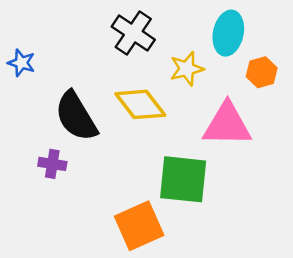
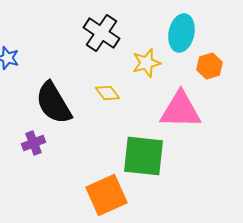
yellow diamond: (140, 104) -> (108, 93), size x0.6
purple cross: (52, 164) -> (34, 143), turned -30

